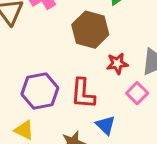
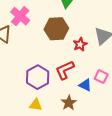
red L-shape: (83, 93) -> (65, 70), turned 80
pink square: (137, 93) -> (101, 77), moved

